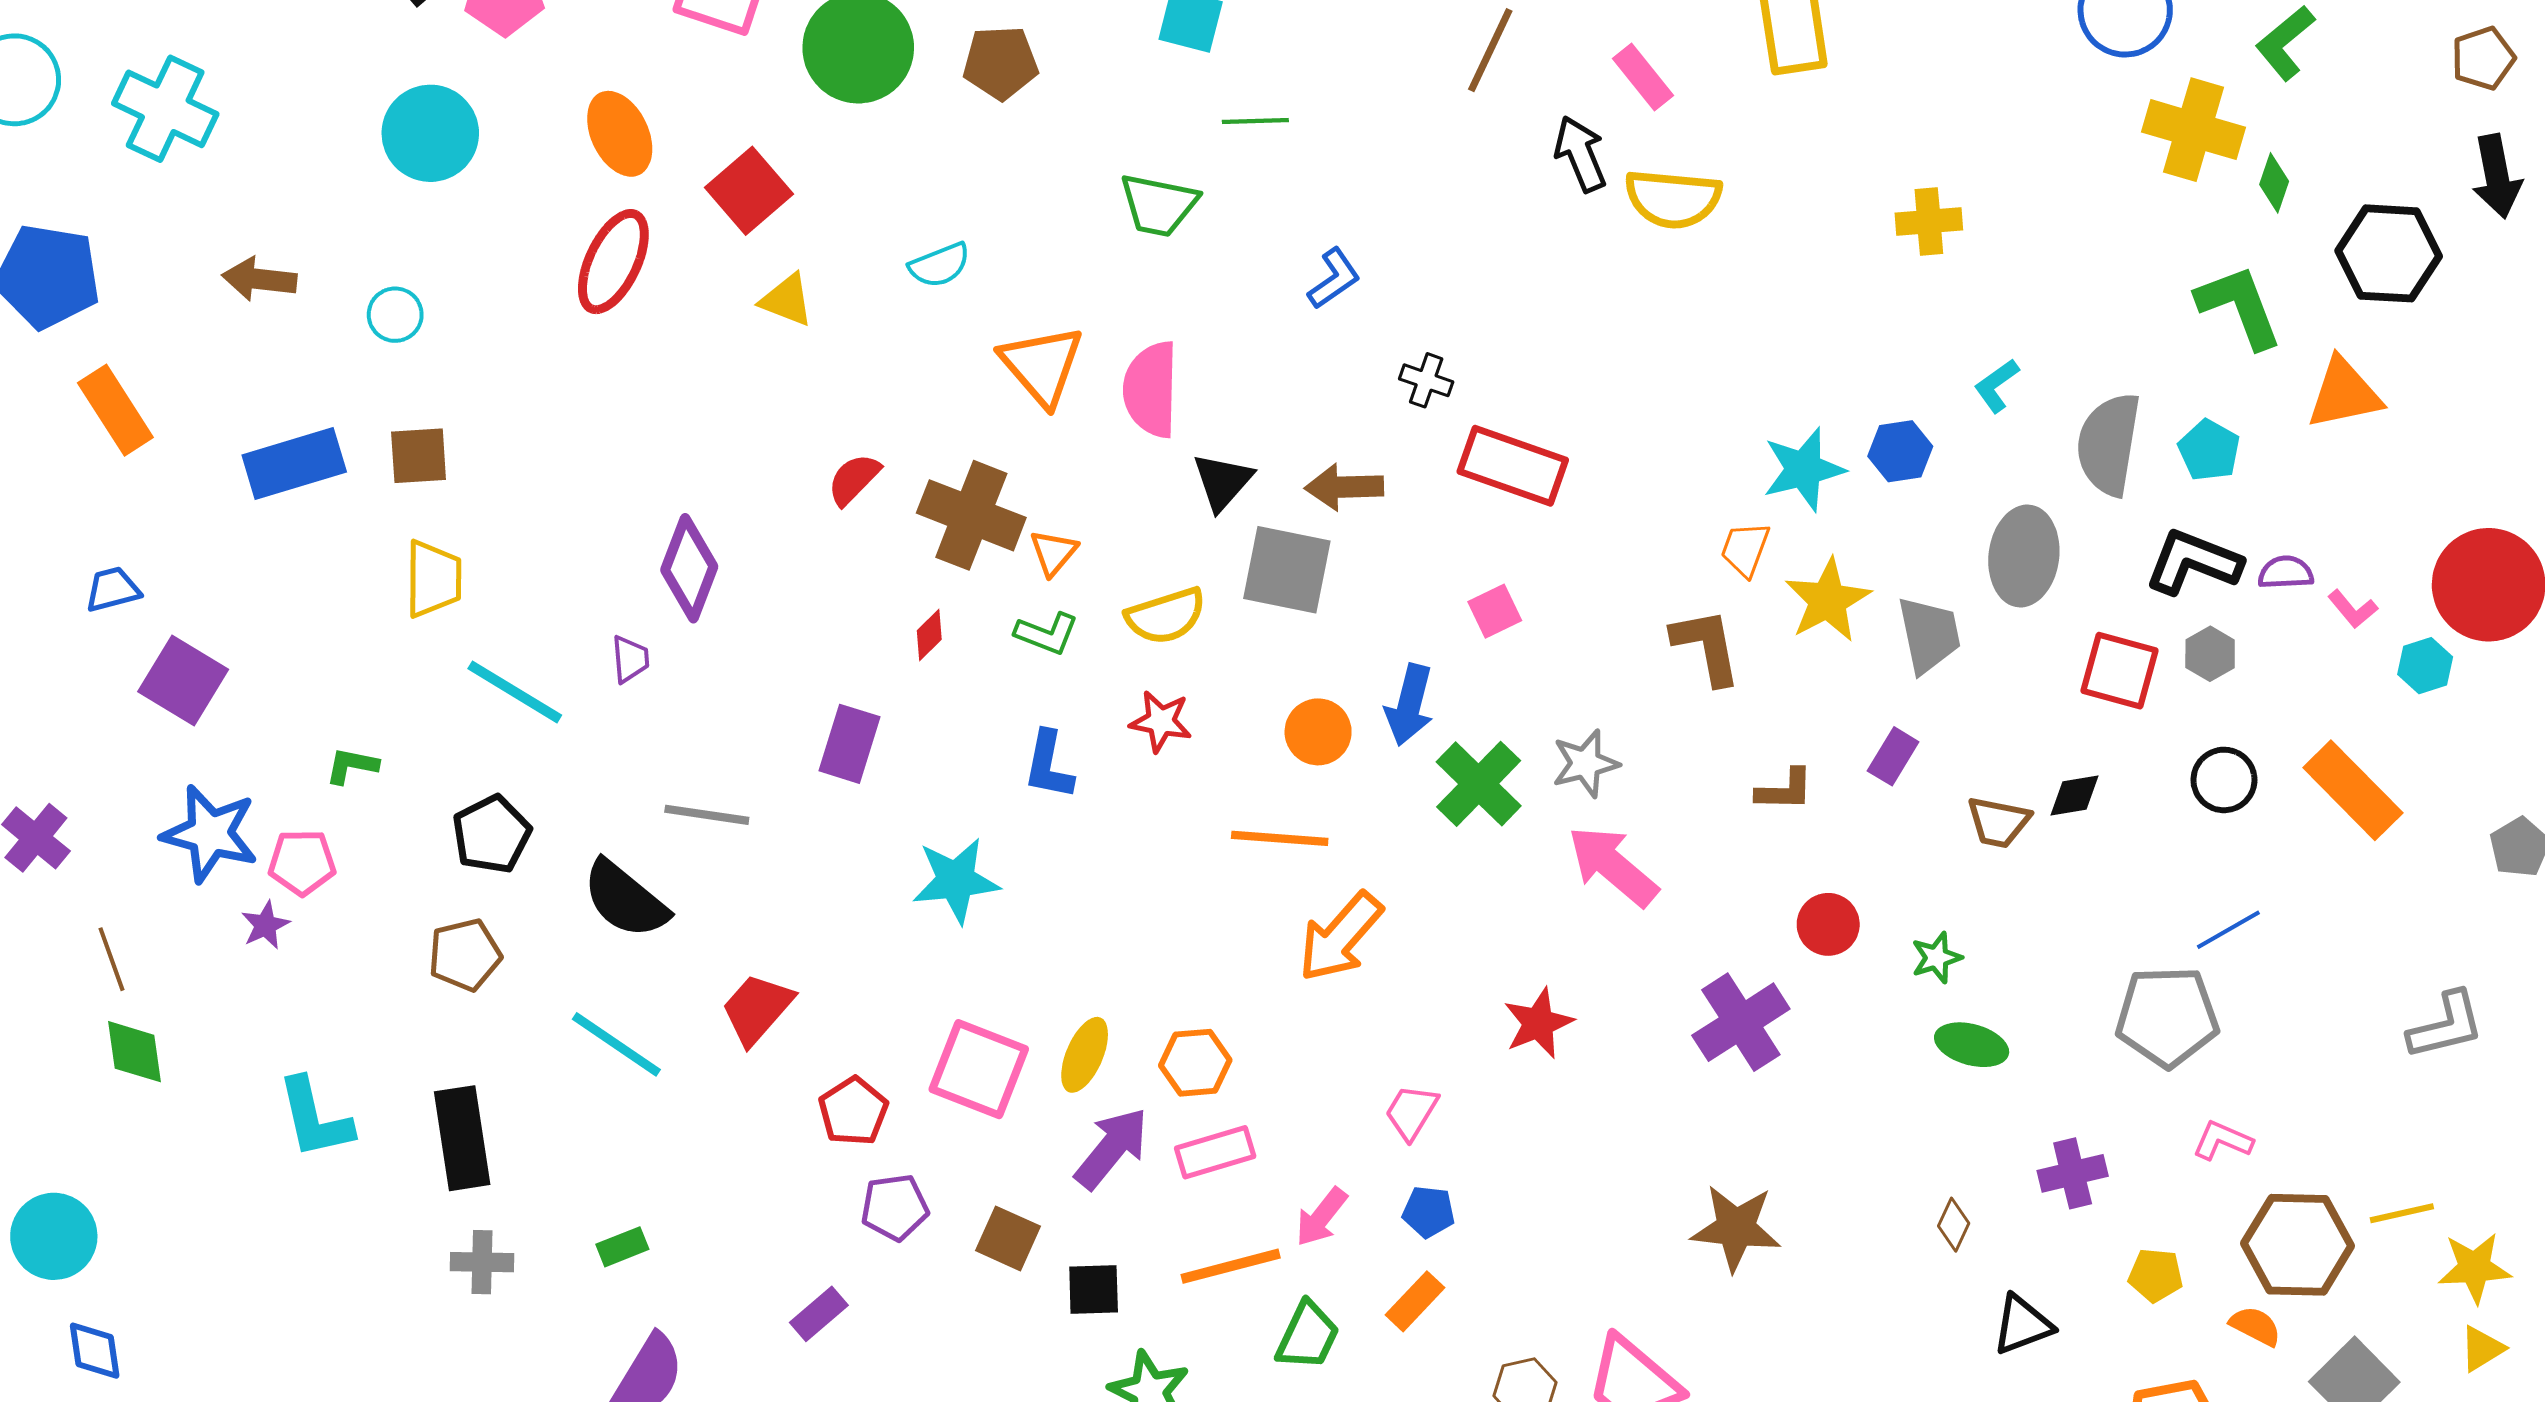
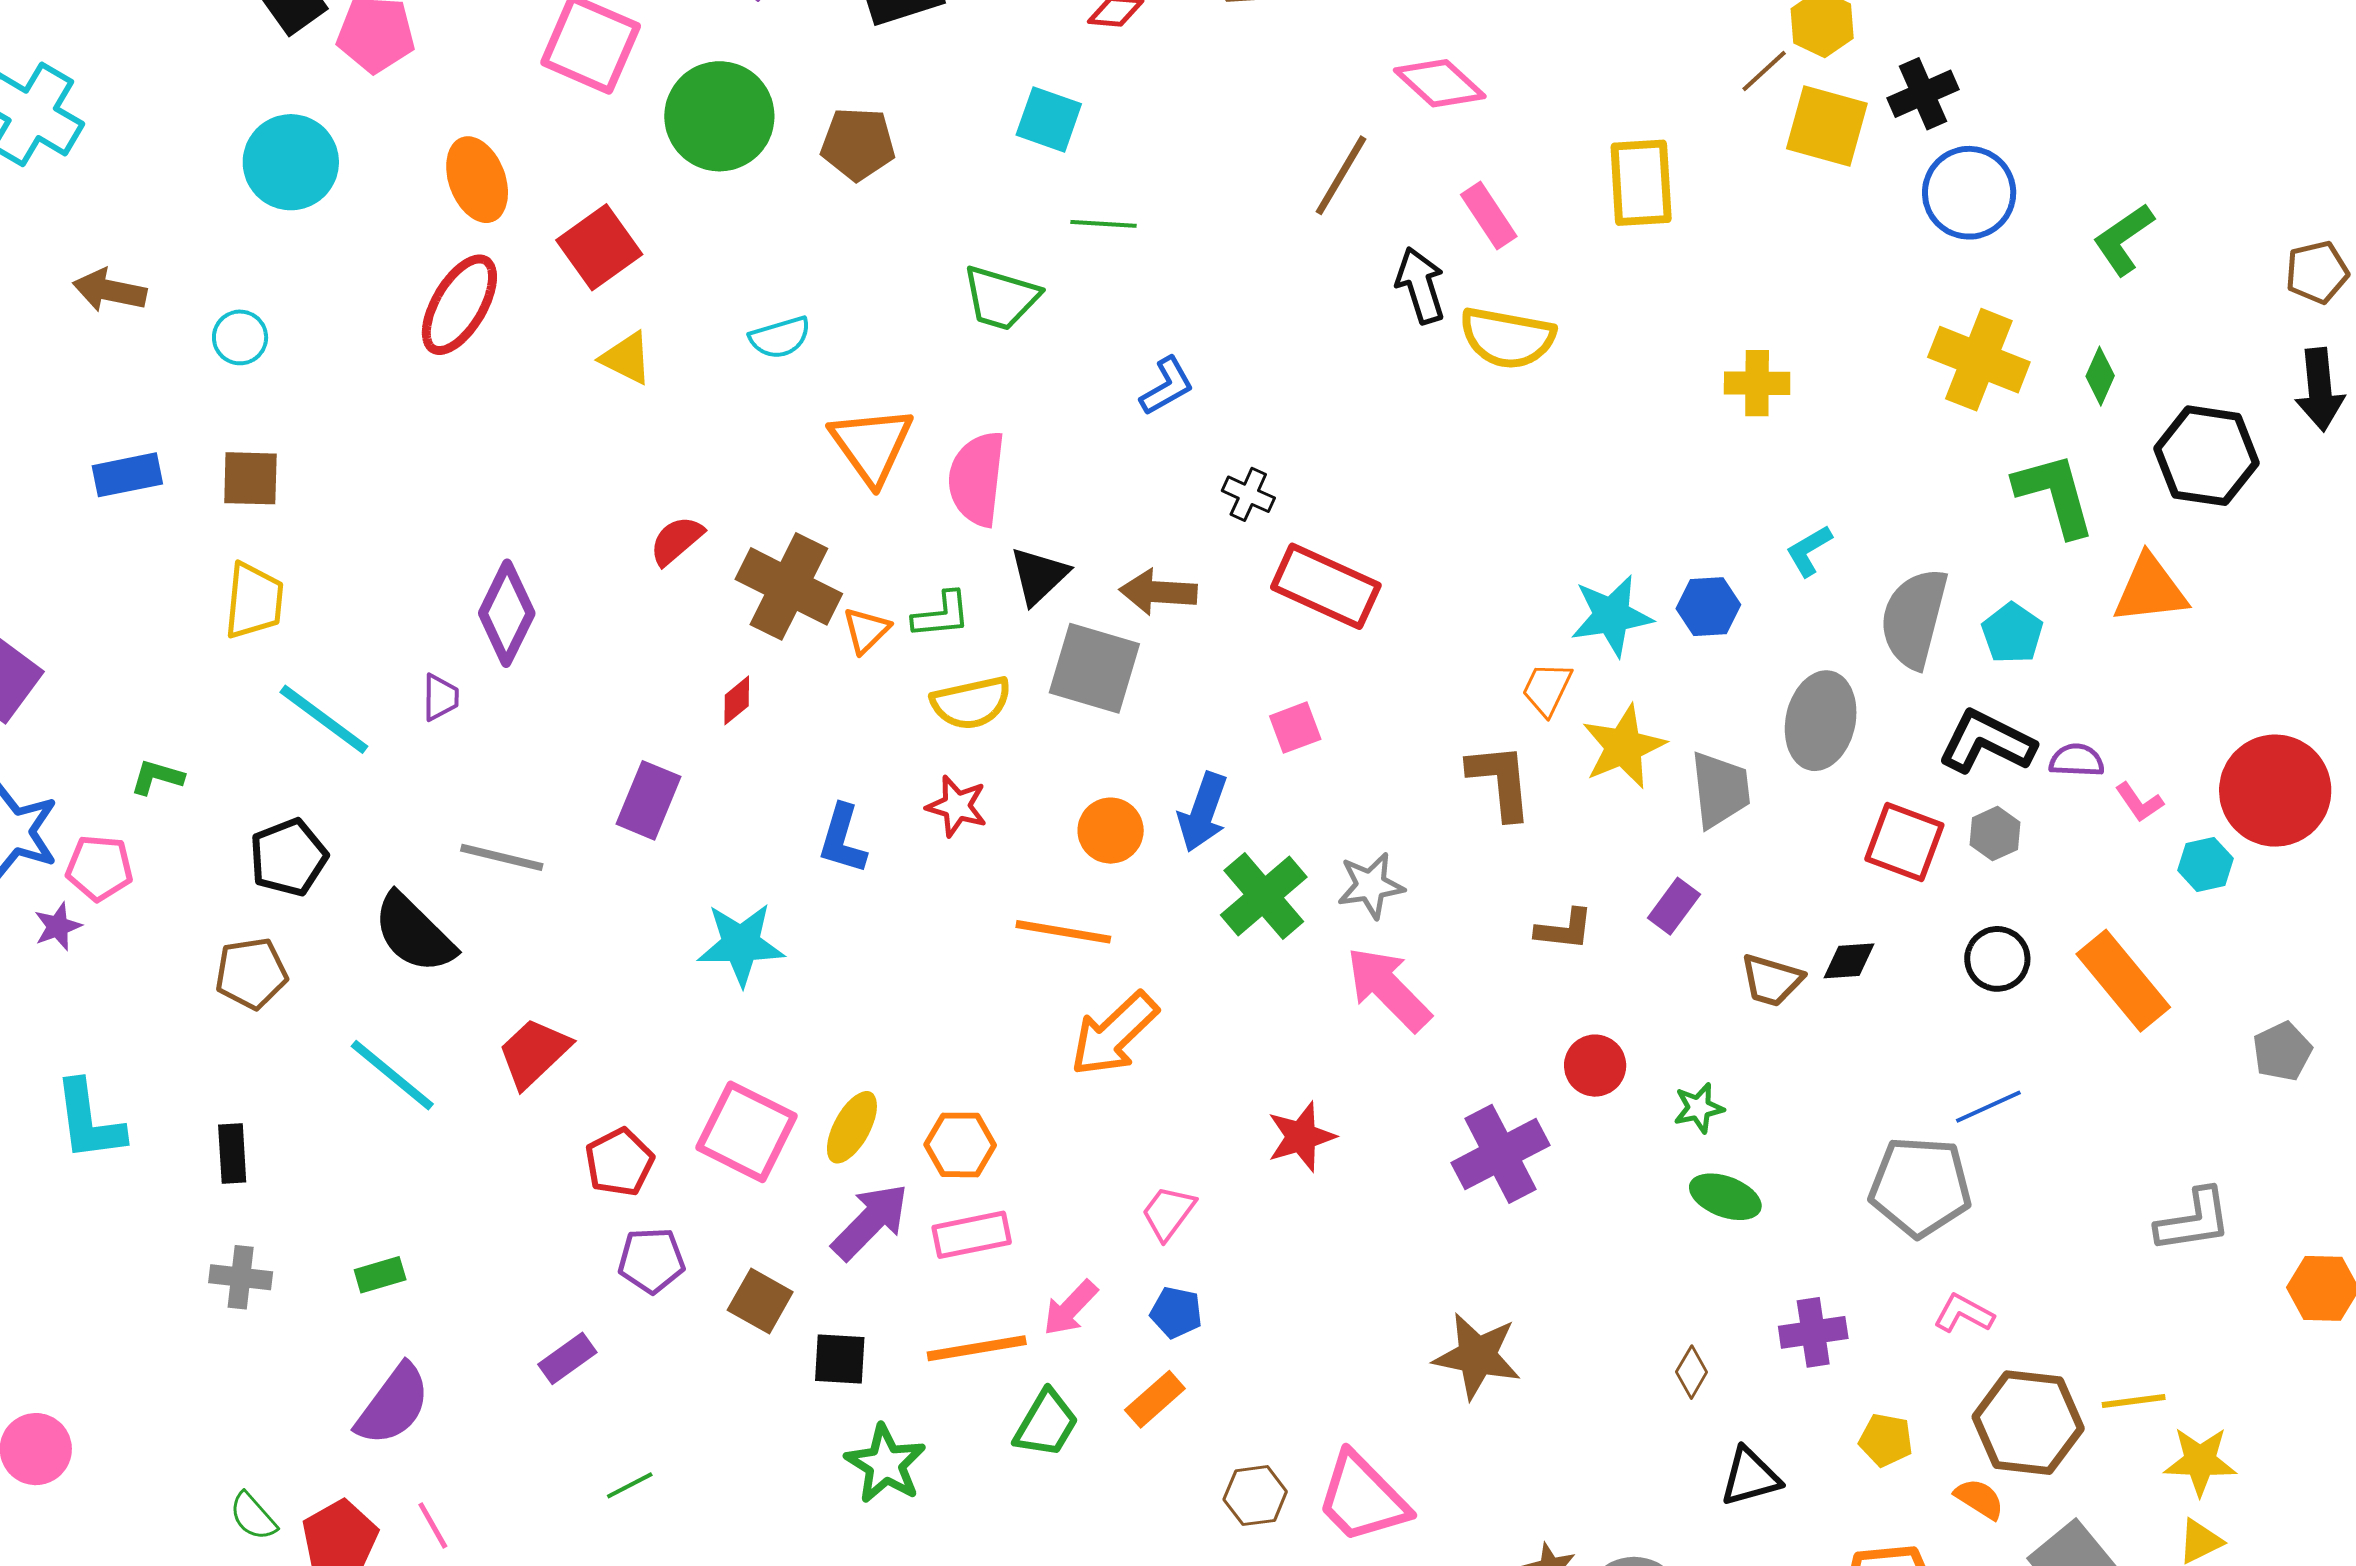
yellow cross: (2194, 130) -> (1979, 360), moved
blue rectangle: (294, 463) -> (127, 475), size x0.7
green L-shape: (1047, 634) -> (941, 615), moved, turned -32
black rectangle: (462, 1138) -> (232, 1154), size x0.6

